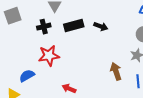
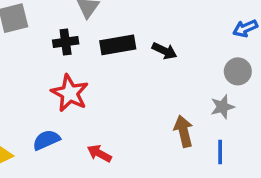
red star: (49, 56) -> (70, 93), turned 30
blue semicircle: (27, 76) -> (46, 140), moved

